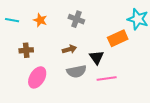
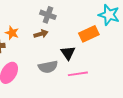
orange star: (40, 20) -> (12, 33), moved
brown arrow: (69, 49) -> (41, 34), moved

